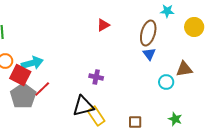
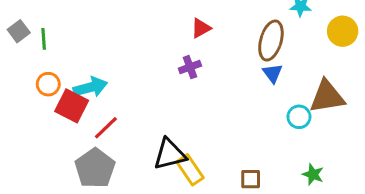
brown triangle: (184, 69) -> (327, 97), size x1.4
purple cross: (96, 77) -> (190, 67), moved, turned -32
gray pentagon: (23, 96) -> (95, 168), moved

